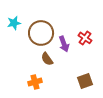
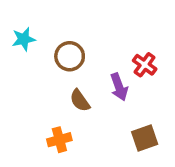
brown circle: (41, 33) -> (70, 56), size x0.7
purple arrow: (64, 44) -> (119, 87), moved

